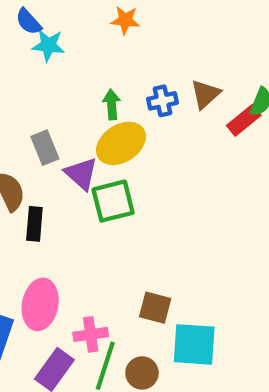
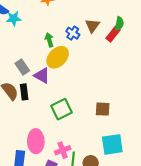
blue cross: (162, 101) -> (73, 33), turned -32
green square: (113, 201) -> (61, 109), moved
black rectangle: (34, 224) -> (24, 92), moved
brown square: (155, 308) -> (103, 109), moved

